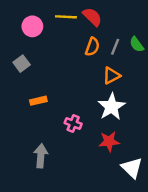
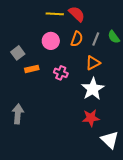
pink circle: (32, 26) -> (51, 41), moved
orange rectangle: (38, 101) -> (32, 69), moved
pink cross: (73, 123) -> (61, 73), moved
gray arrow: (41, 156) -> (18, 114), moved

